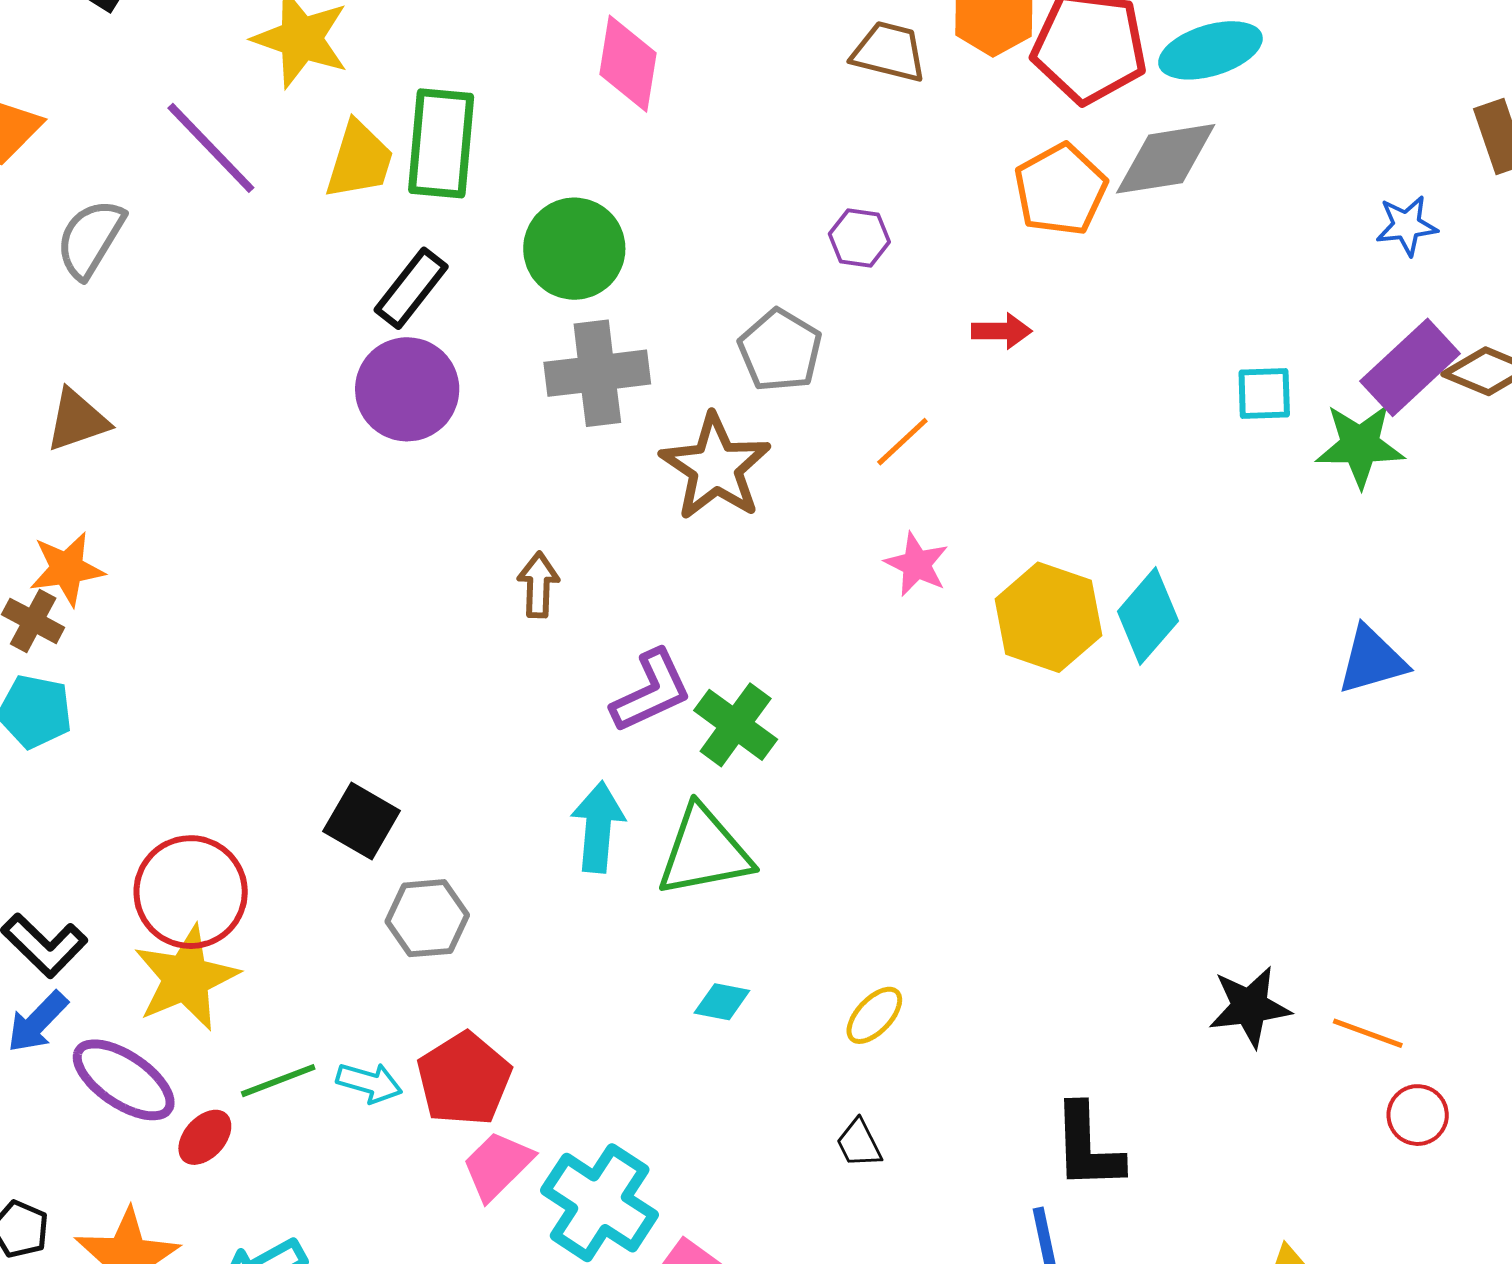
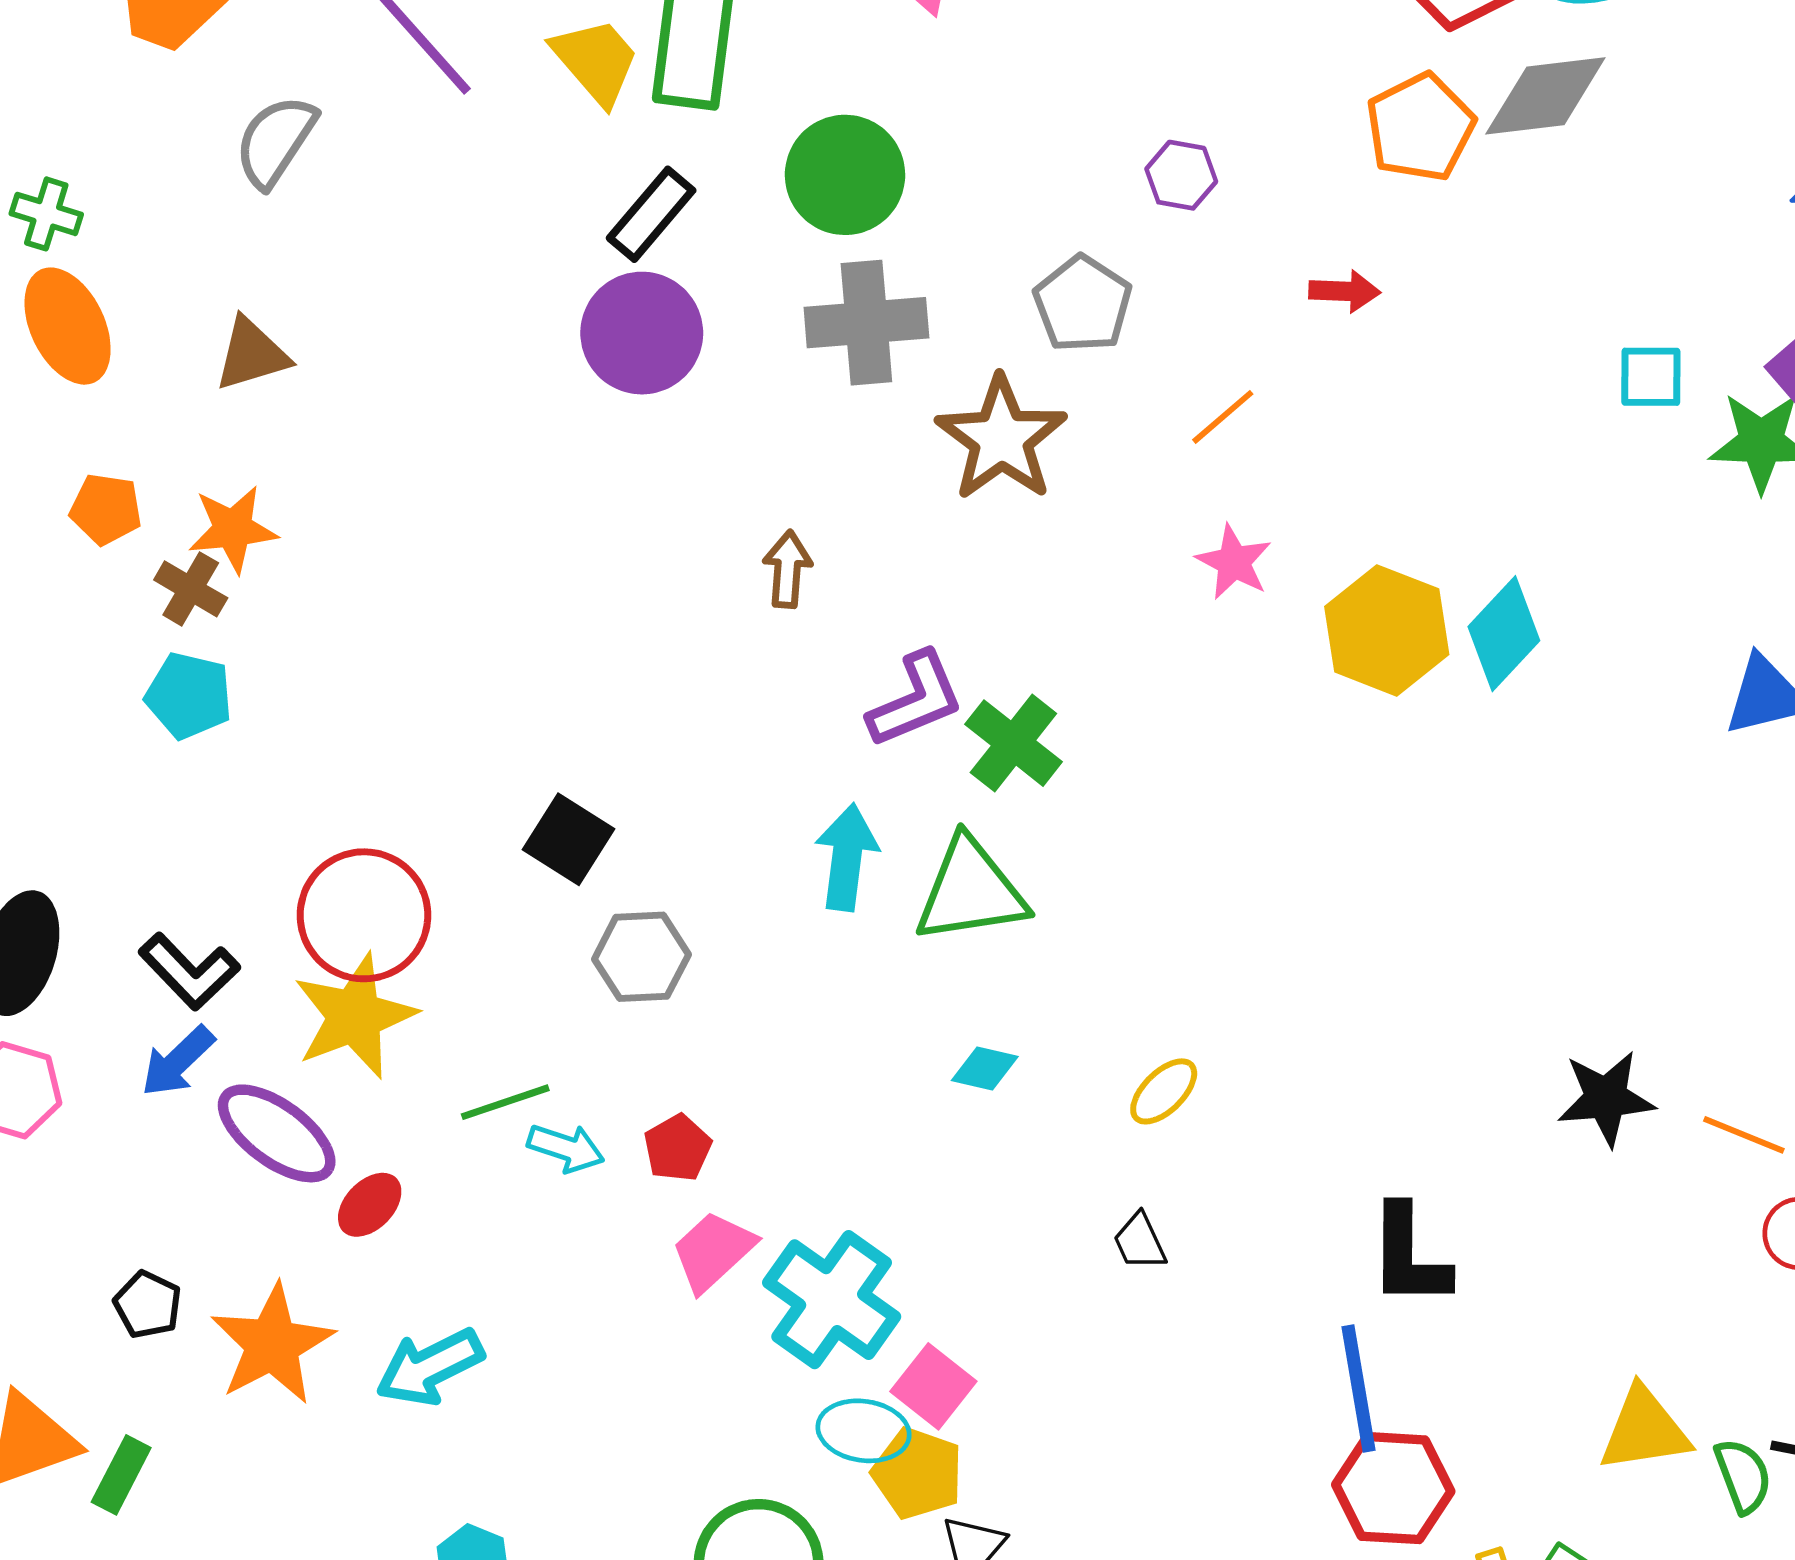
yellow trapezoid: (359, 160) -> (596, 61), turned -60
red pentagon: (464, 1079) -> (678, 1148), size x0.6
green line: (278, 1081) -> (505, 1102), moved

